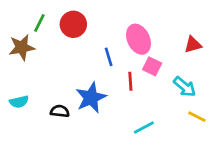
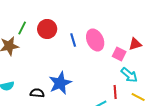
blue line: (109, 57) -> (73, 40), moved
pink square: (152, 66) -> (119, 54), moved
red line: (130, 81) -> (115, 92), moved

